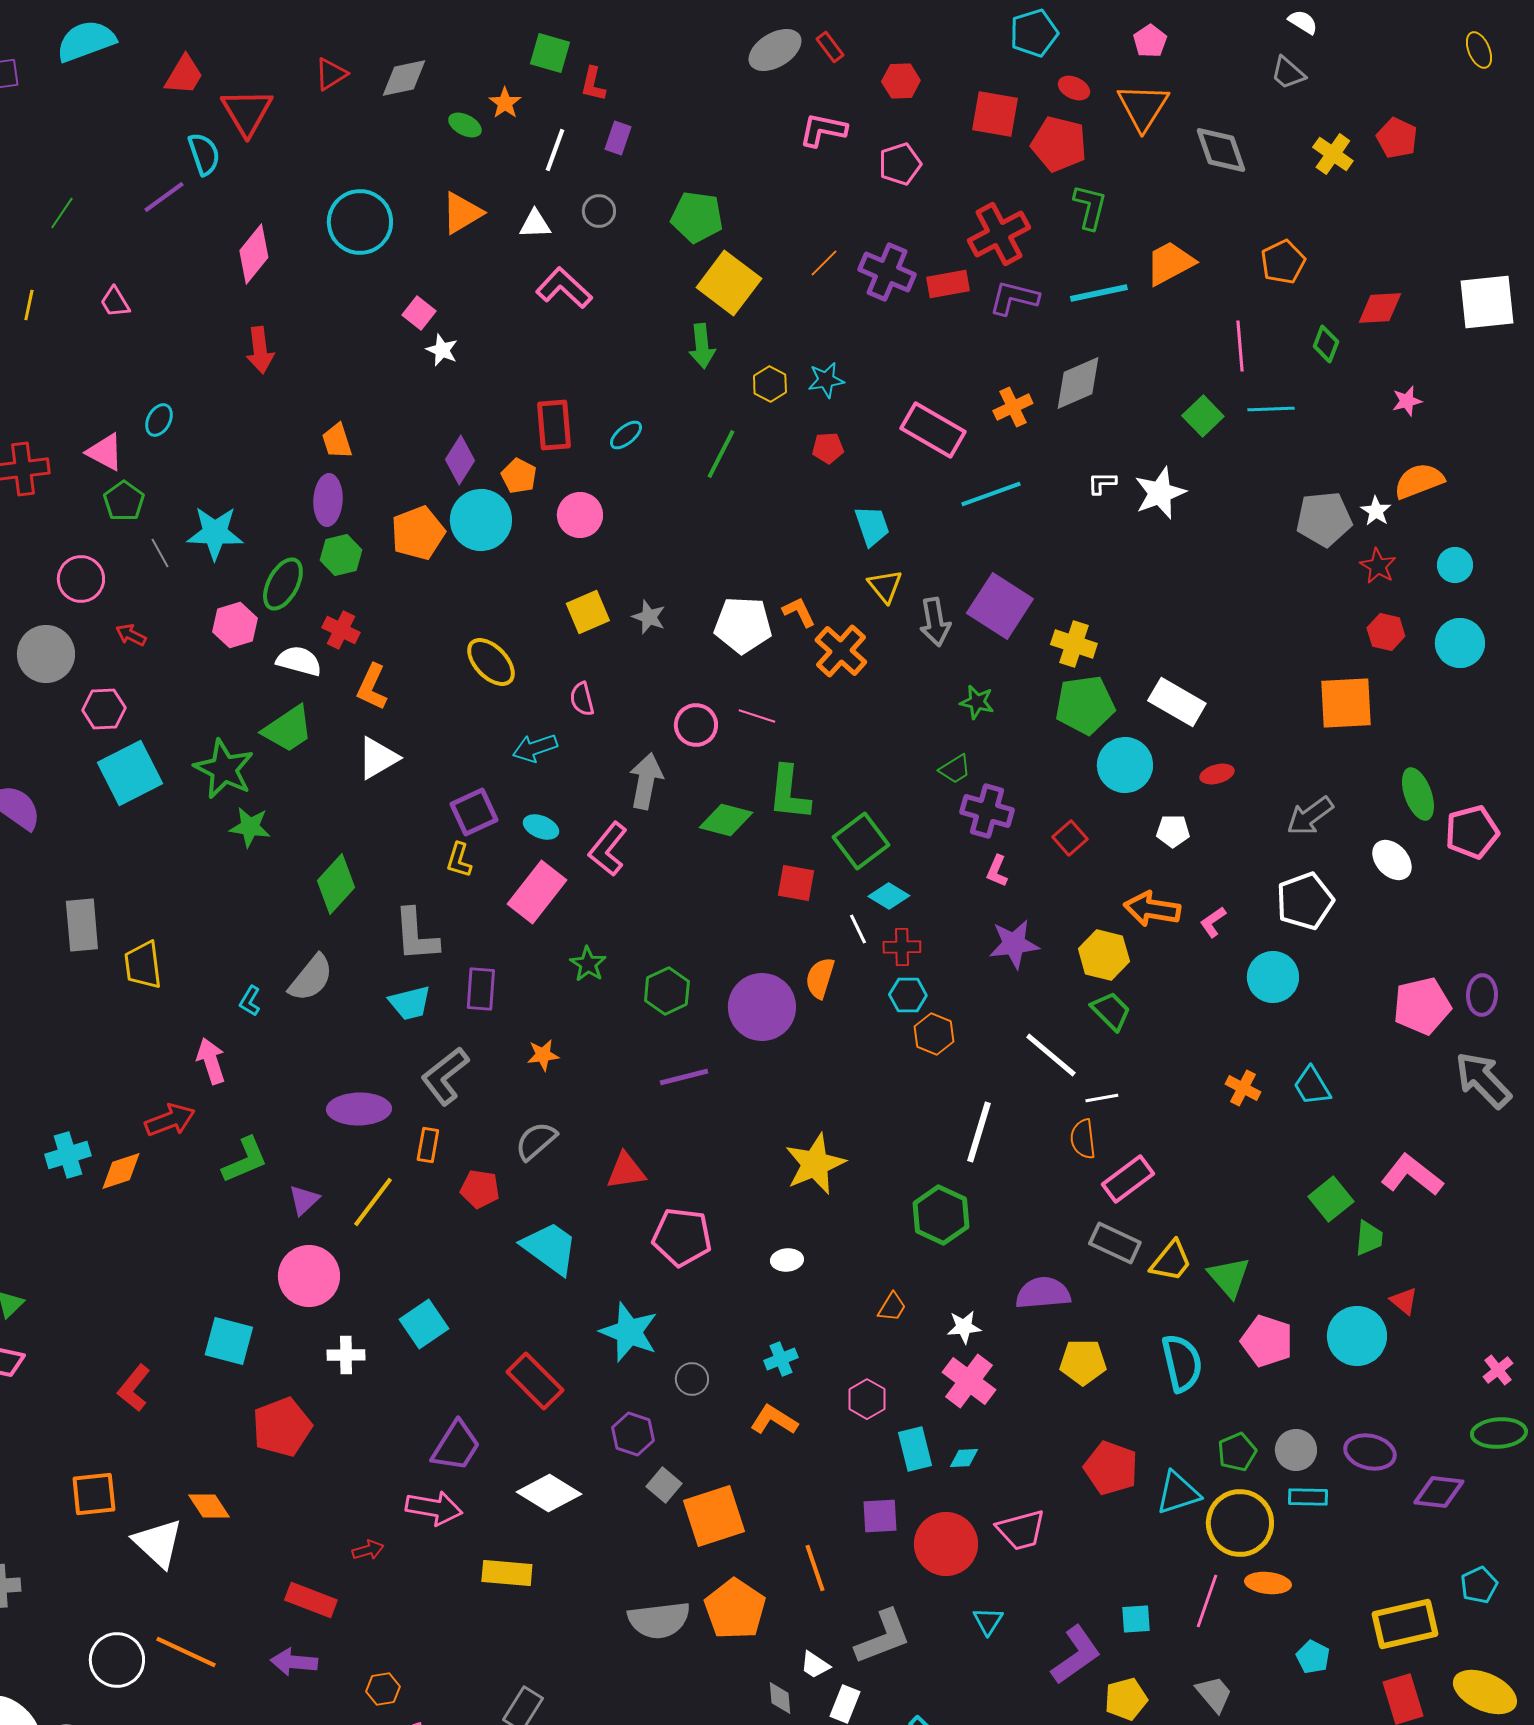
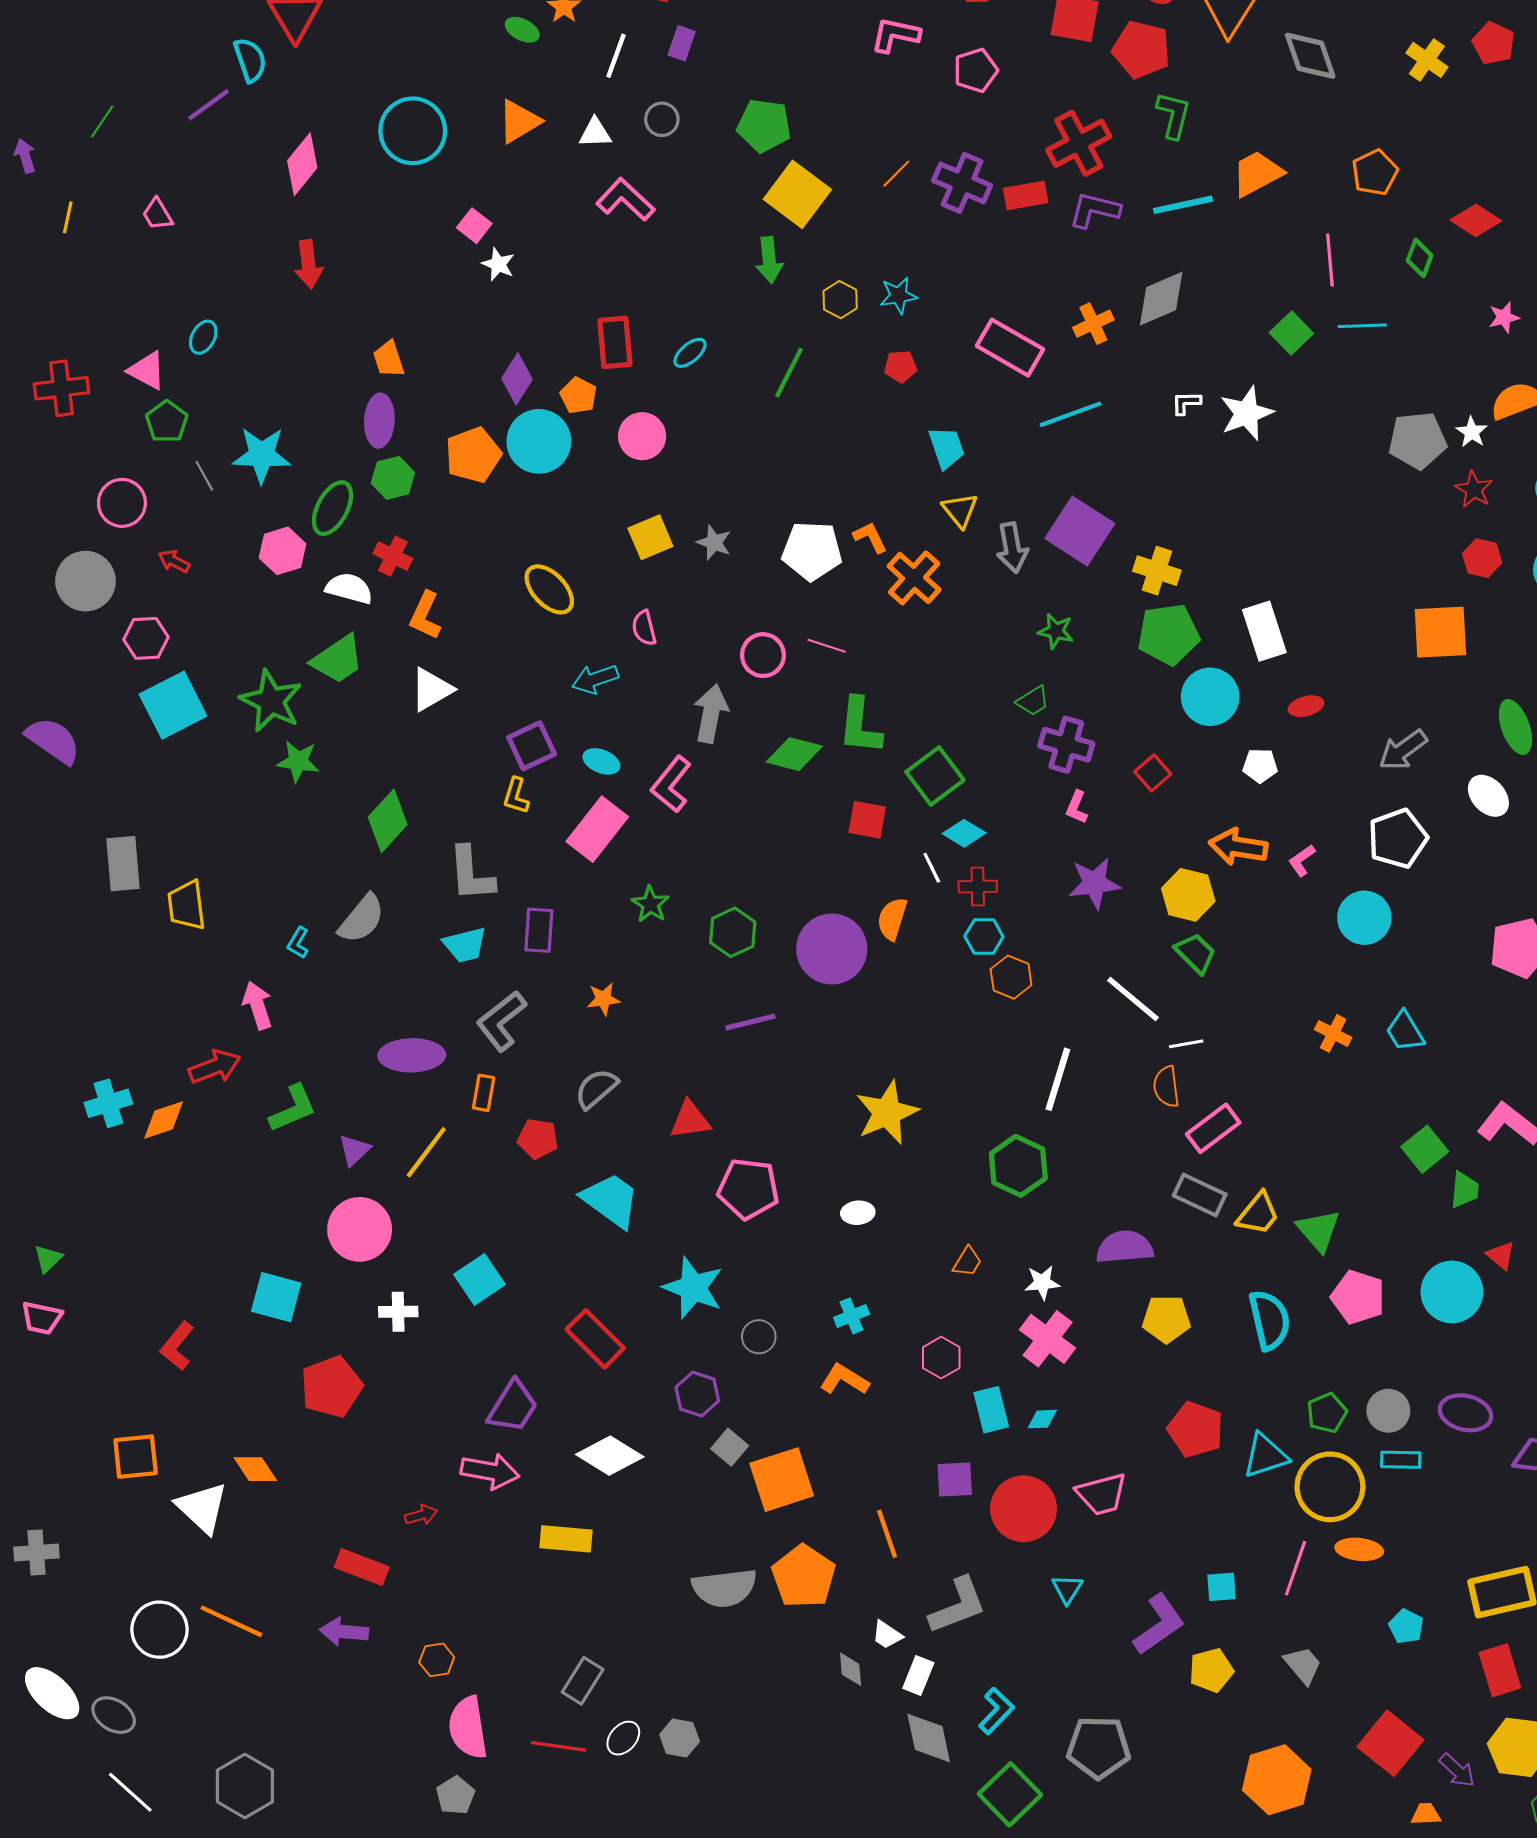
red diamond: (1380, 308) -> (1476, 220), turned 36
white rectangle: (1177, 702) -> (1264, 631), turned 42

